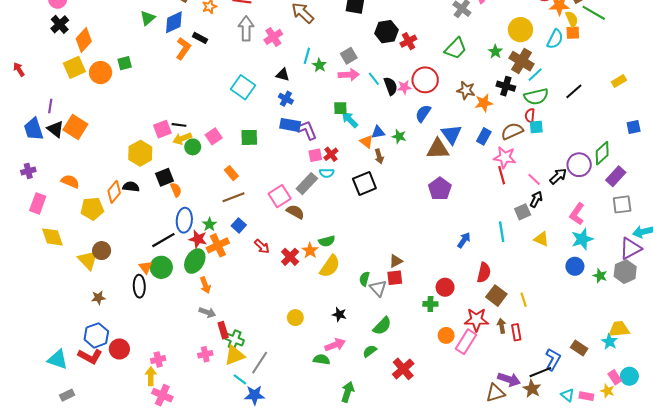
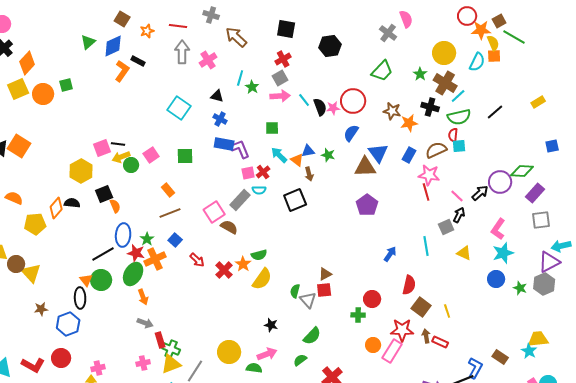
black hexagon: (386, 32) -> (330, 46), moved
red cross: (408, 41) -> (283, 59), moved
cyan arrow: (350, 120) -> (279, 155), moved
green diamond: (602, 153) -> (522, 171), turned 45
brown circle: (102, 251) -> (16, 264), moved
yellow circle: (295, 318) -> (229, 352), moved, size x1.5
red rectangle: (516, 332) -> (440, 342), turned -56
blue hexagon: (96, 335) -> (68, 324), moved

